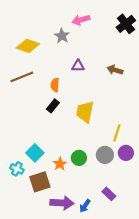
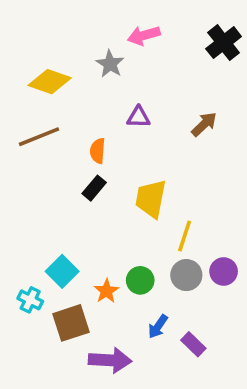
brown arrow: (115, 70) -> (204, 124), turned 119
yellow line: (117, 133) -> (185, 236), moved
blue arrow: (85, 206) -> (158, 326), moved

